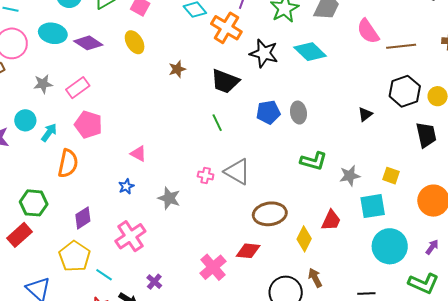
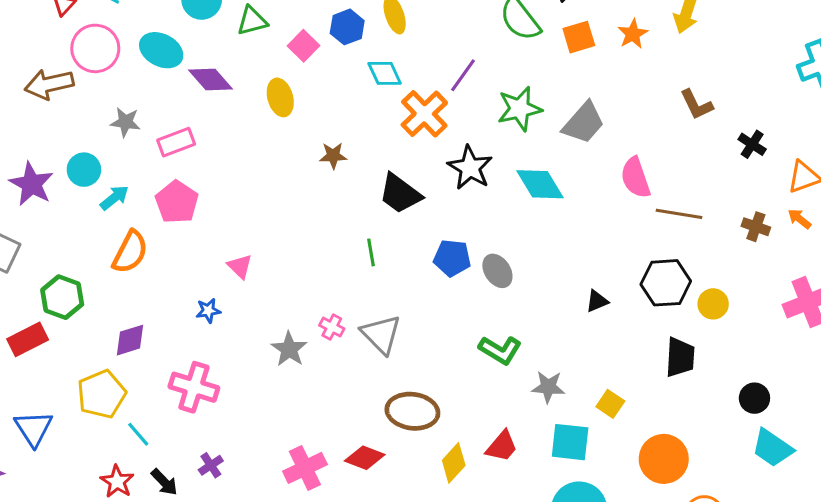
gray ellipse: (298, 113) -> (497, 271), turned -40
gray star: (169, 198) -> (289, 349), moved
pink cross: (130, 236) -> (194, 387), turned 36

